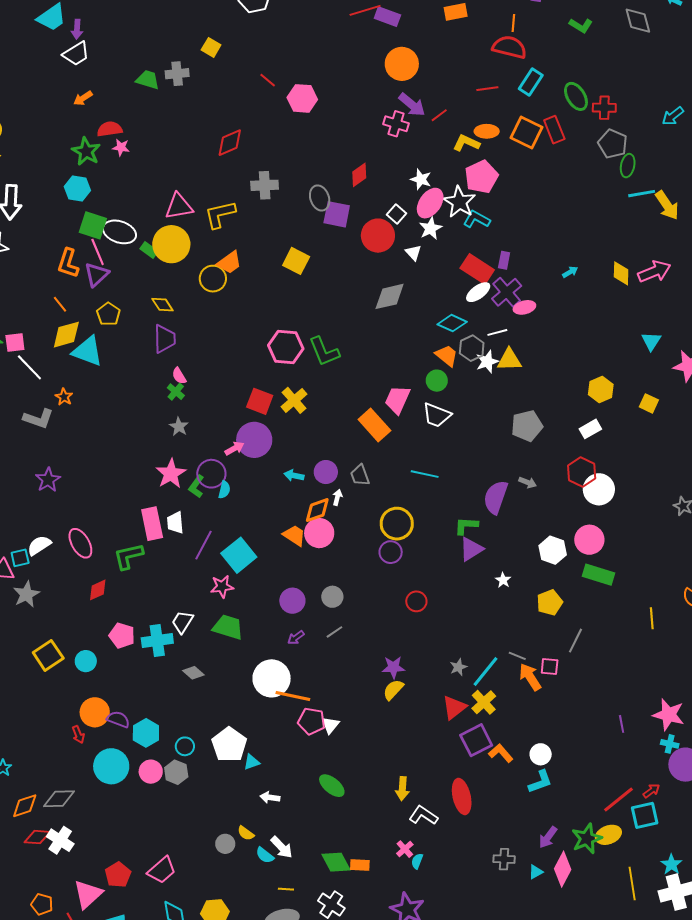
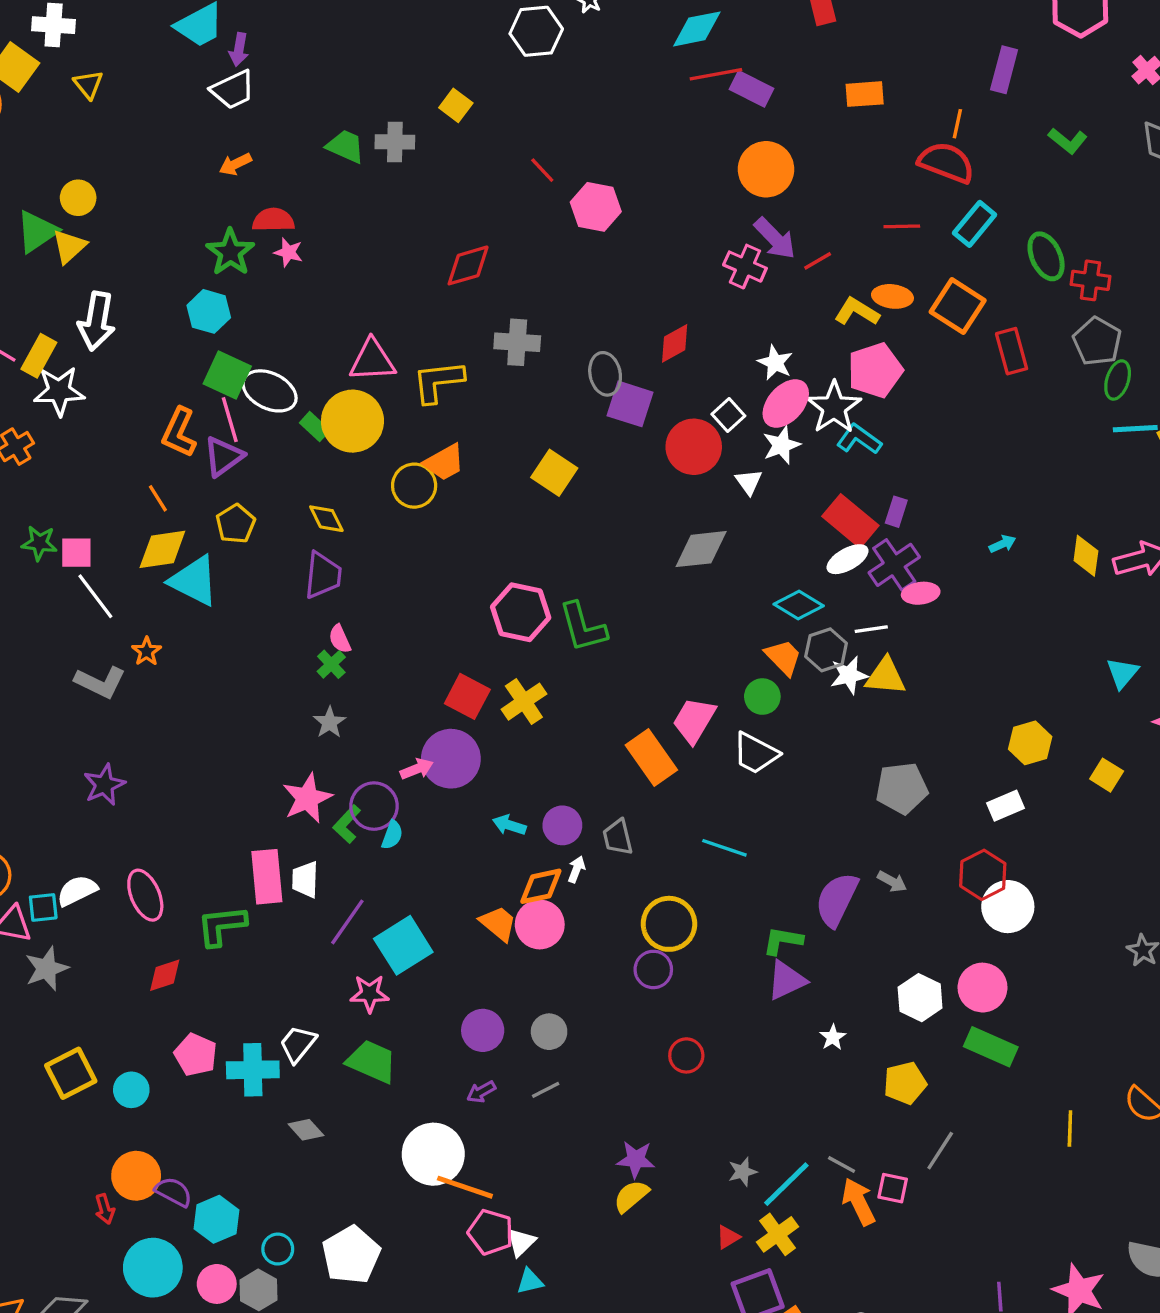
red rectangle: (554, 130) -> (1012, 351), moved
red triangle: (454, 707) -> (728, 1237), size x0.6
cyan triangle: (252, 762) -> (530, 1281), moved

